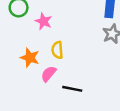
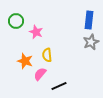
black line: (72, 89) -> (59, 86), turned -35

